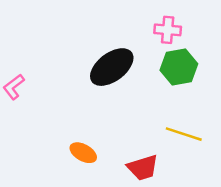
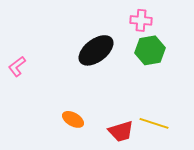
yellow line: (184, 134) -> (154, 123), moved

